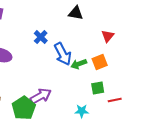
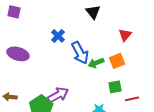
black triangle: (76, 13) -> (93, 12), turned 42

